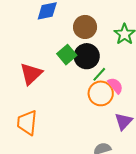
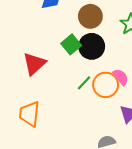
green line: (99, 74) -> (84, 83), moved

